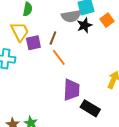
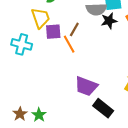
orange line: (59, 57) -> (69, 44), moved
purple trapezoid: (71, 90) -> (86, 86), turned 100

